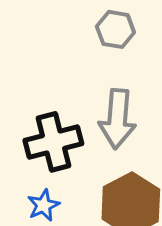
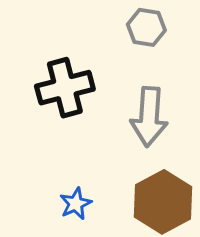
black cross: (53, 142) -> (65, 88), moved

